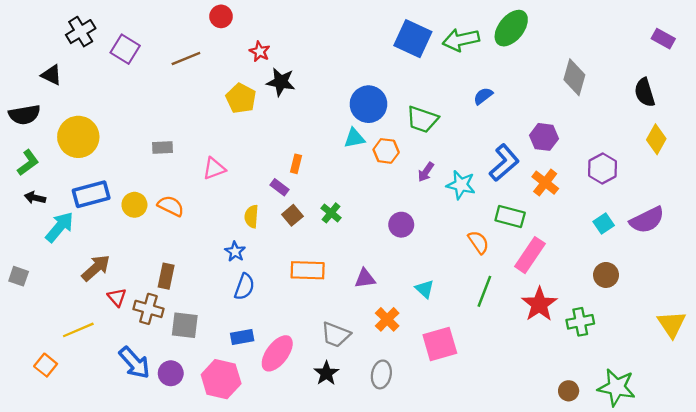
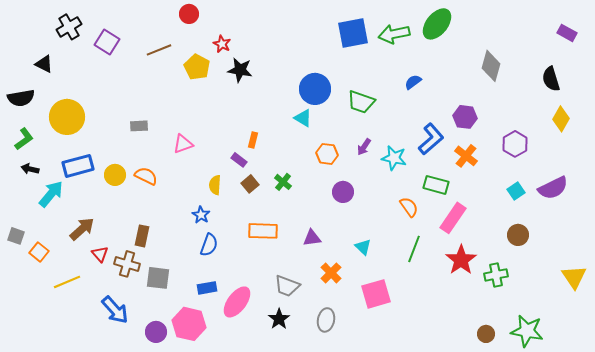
blue square: (413, 39) -> (353, 33), turned -36
yellow pentagon: (241, 98) -> (197, 67), moved
cyan triangle: (354, 138) -> (303, 118), turned 42
orange hexagon: (386, 151) -> (327, 154), moved
orange square: (46, 365) -> (39, 252), moved
purple circle: (171, 373) -> (156, 332), moved

